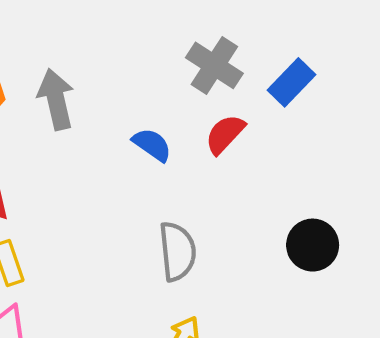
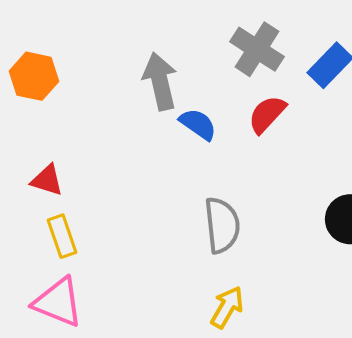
gray arrow: (56, 99) -> (160, 81), moved

